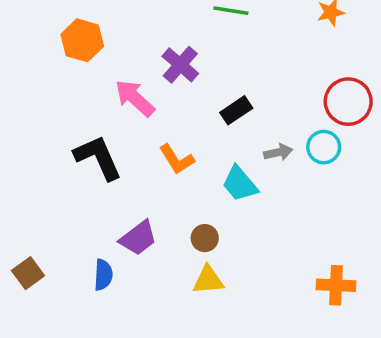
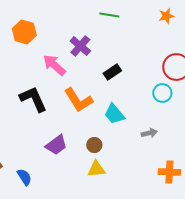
gray arrow: (278, 152) -> (149, 133), moved
orange L-shape: (177, 159) -> (78, 100), size x1.4
blue semicircle: (103, 275) -> (24, 177), moved, turned -36

